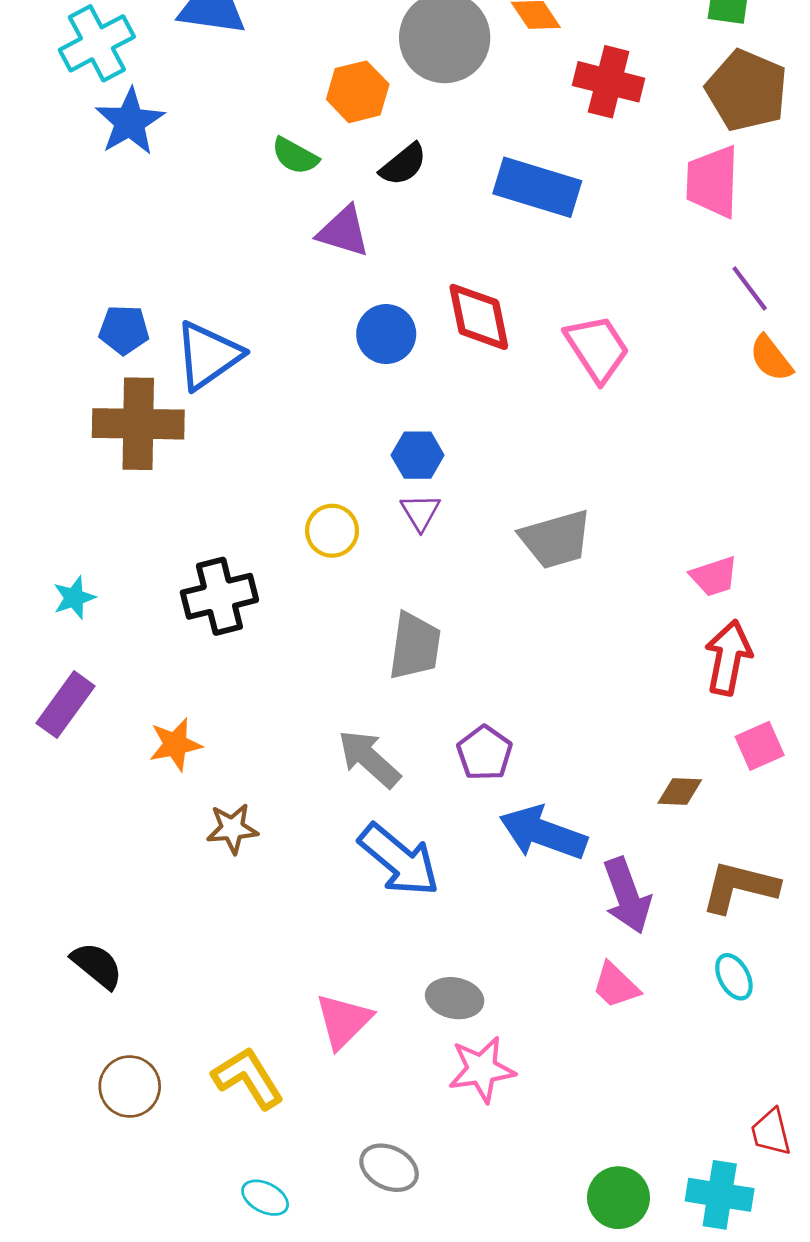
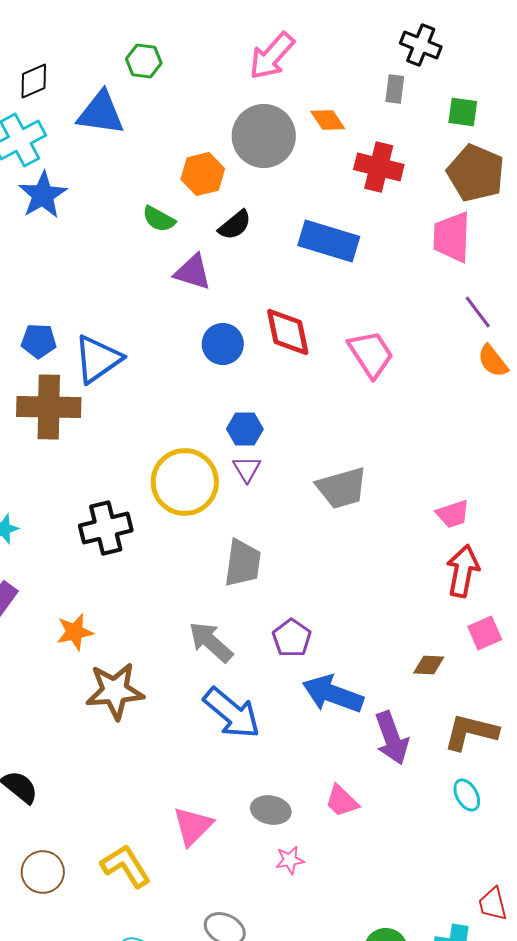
yellow circle: (332, 531) -> (185, 482), size x1.8
brown star: (232, 829) -> (115, 691), size x1.6
pink trapezoid: (616, 985) -> (342, 801), moved
pink star: (482, 1069) -> (290, 860), size x0.6

